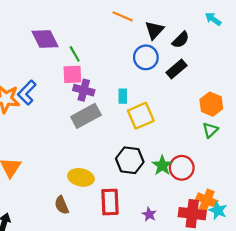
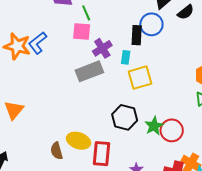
black rectangle: (176, 69) -> (137, 35), moved, turned -54
purple cross: (84, 90) -> (102, 48), moved, turned 36
yellow ellipse: (81, 177) -> (79, 141), moved

